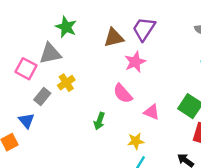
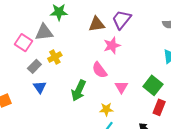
green star: (66, 27) -> (59, 12), turned -30
pink triangle: (152, 112) -> (121, 87), turned 32
blue triangle: (26, 121) -> (40, 87), moved
green arrow: (99, 121) -> (79, 90), size x1.5

